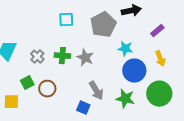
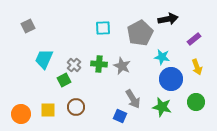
green square: (27, 83) -> (64, 80), moved
brown circle: (47, 89) -> (76, 107), moved
green circle: (159, 94) -> (196, 102), size x0.7

